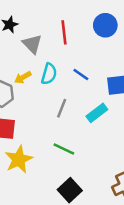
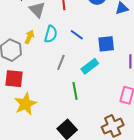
yellow arrow: (23, 78) -> (29, 37), turned 144
green line: (64, 149) -> (75, 91), moved, turned 54

